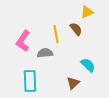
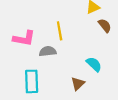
brown semicircle: (76, 29) -> (105, 26), moved
pink L-shape: (23, 41) -> (24, 38), turned -115

